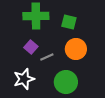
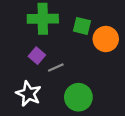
orange circle: (76, 49) -> (106, 39), moved
white star: (24, 79) -> (29, 94), turned -30

